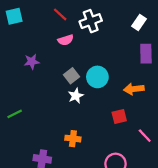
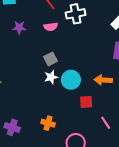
purple star: (32, 62) -> (19, 28), moved
cyan circle: (97, 77) -> (71, 80), moved
orange cross: (73, 139) -> (48, 123), moved

